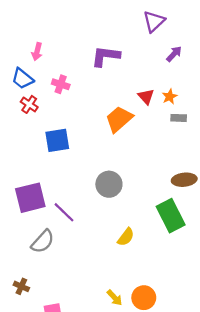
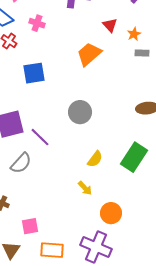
red triangle: (146, 97) -> (110, 25), moved
green rectangle: (171, 216) -> (134, 157), moved, turned 60
yellow arrow: (115, 298) -> (85, 188), moved

